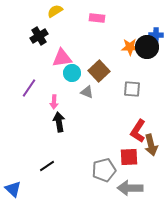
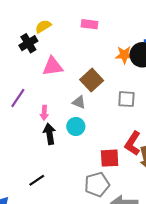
yellow semicircle: (55, 11) -> (43, 26), moved
cyan circle: (72, 73) -> (76, 126), moved
red square: (129, 157) -> (110, 158), moved

